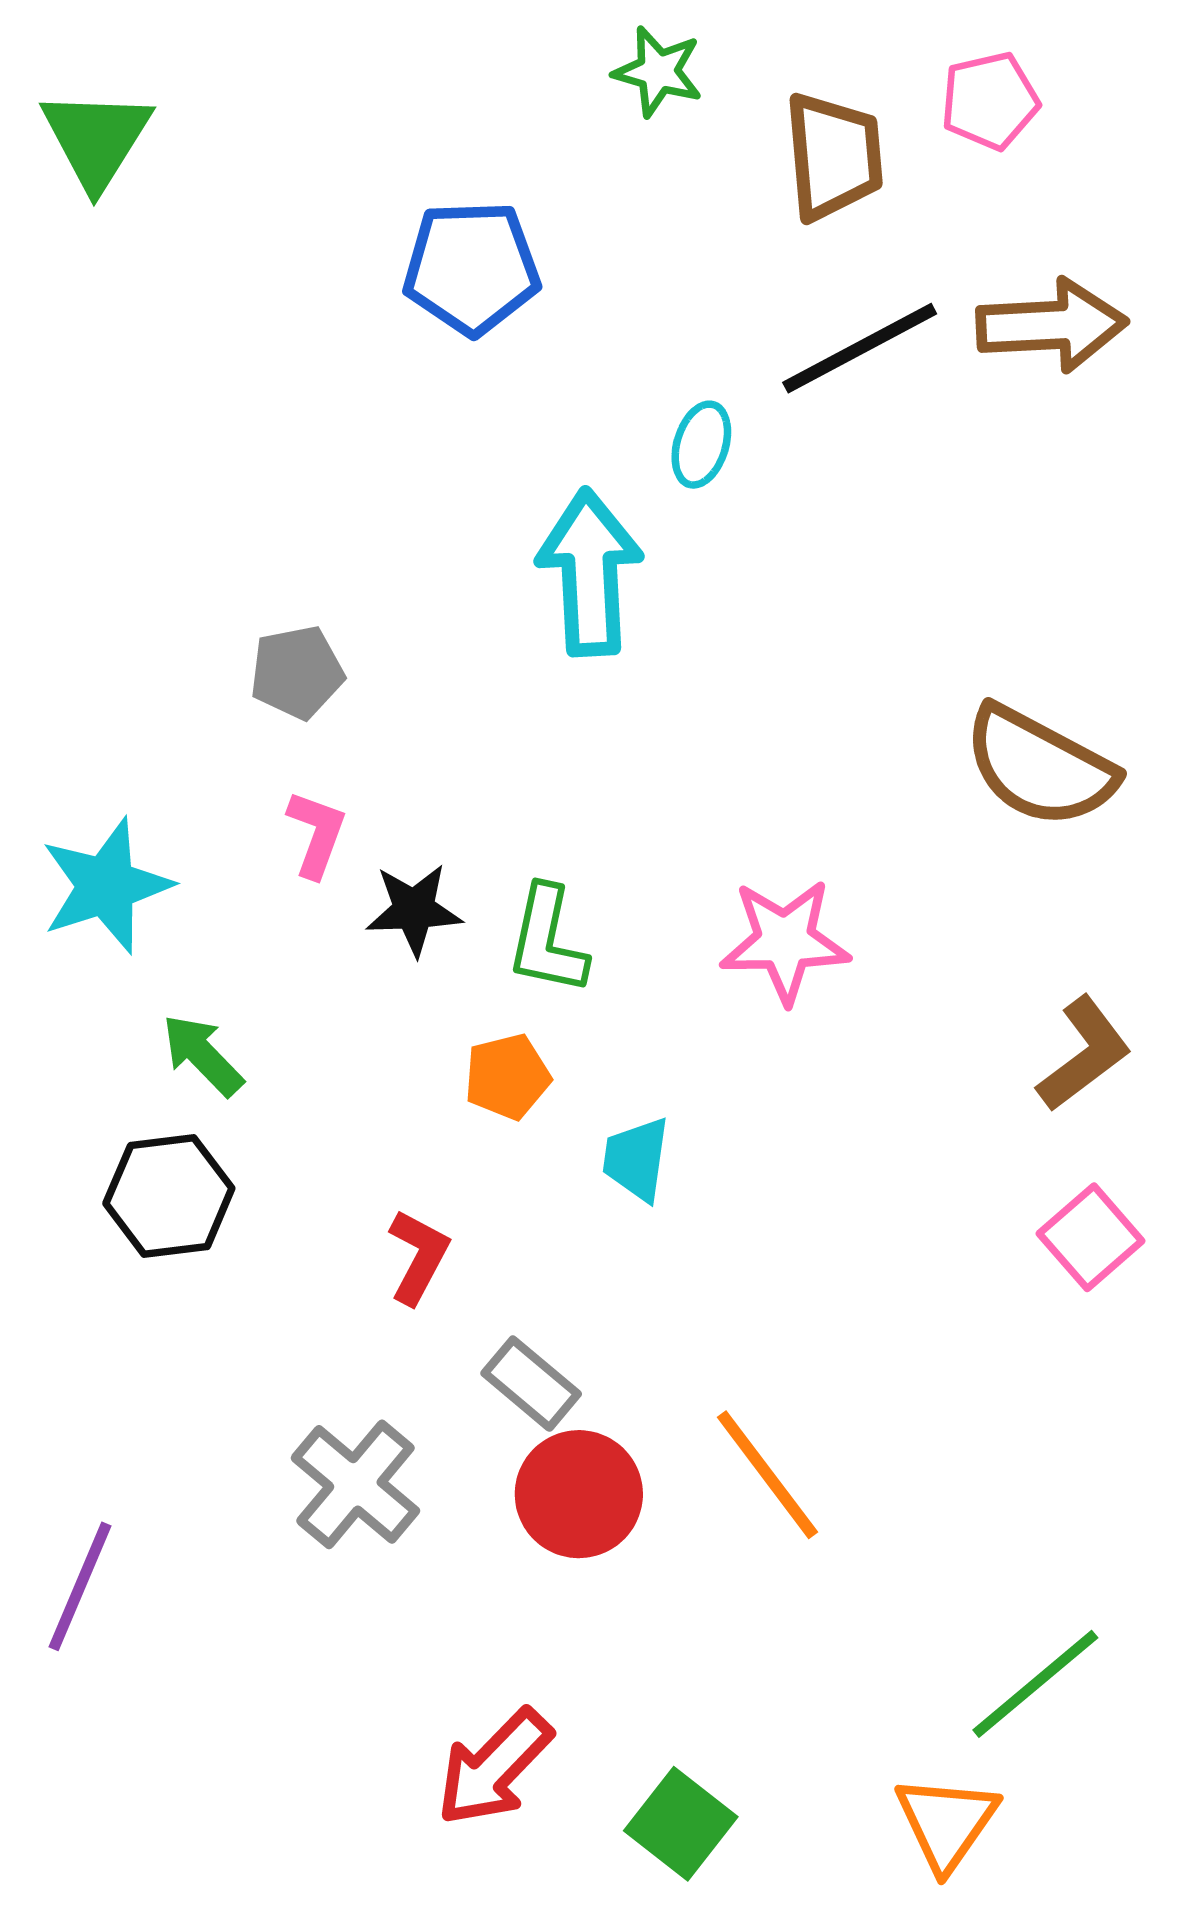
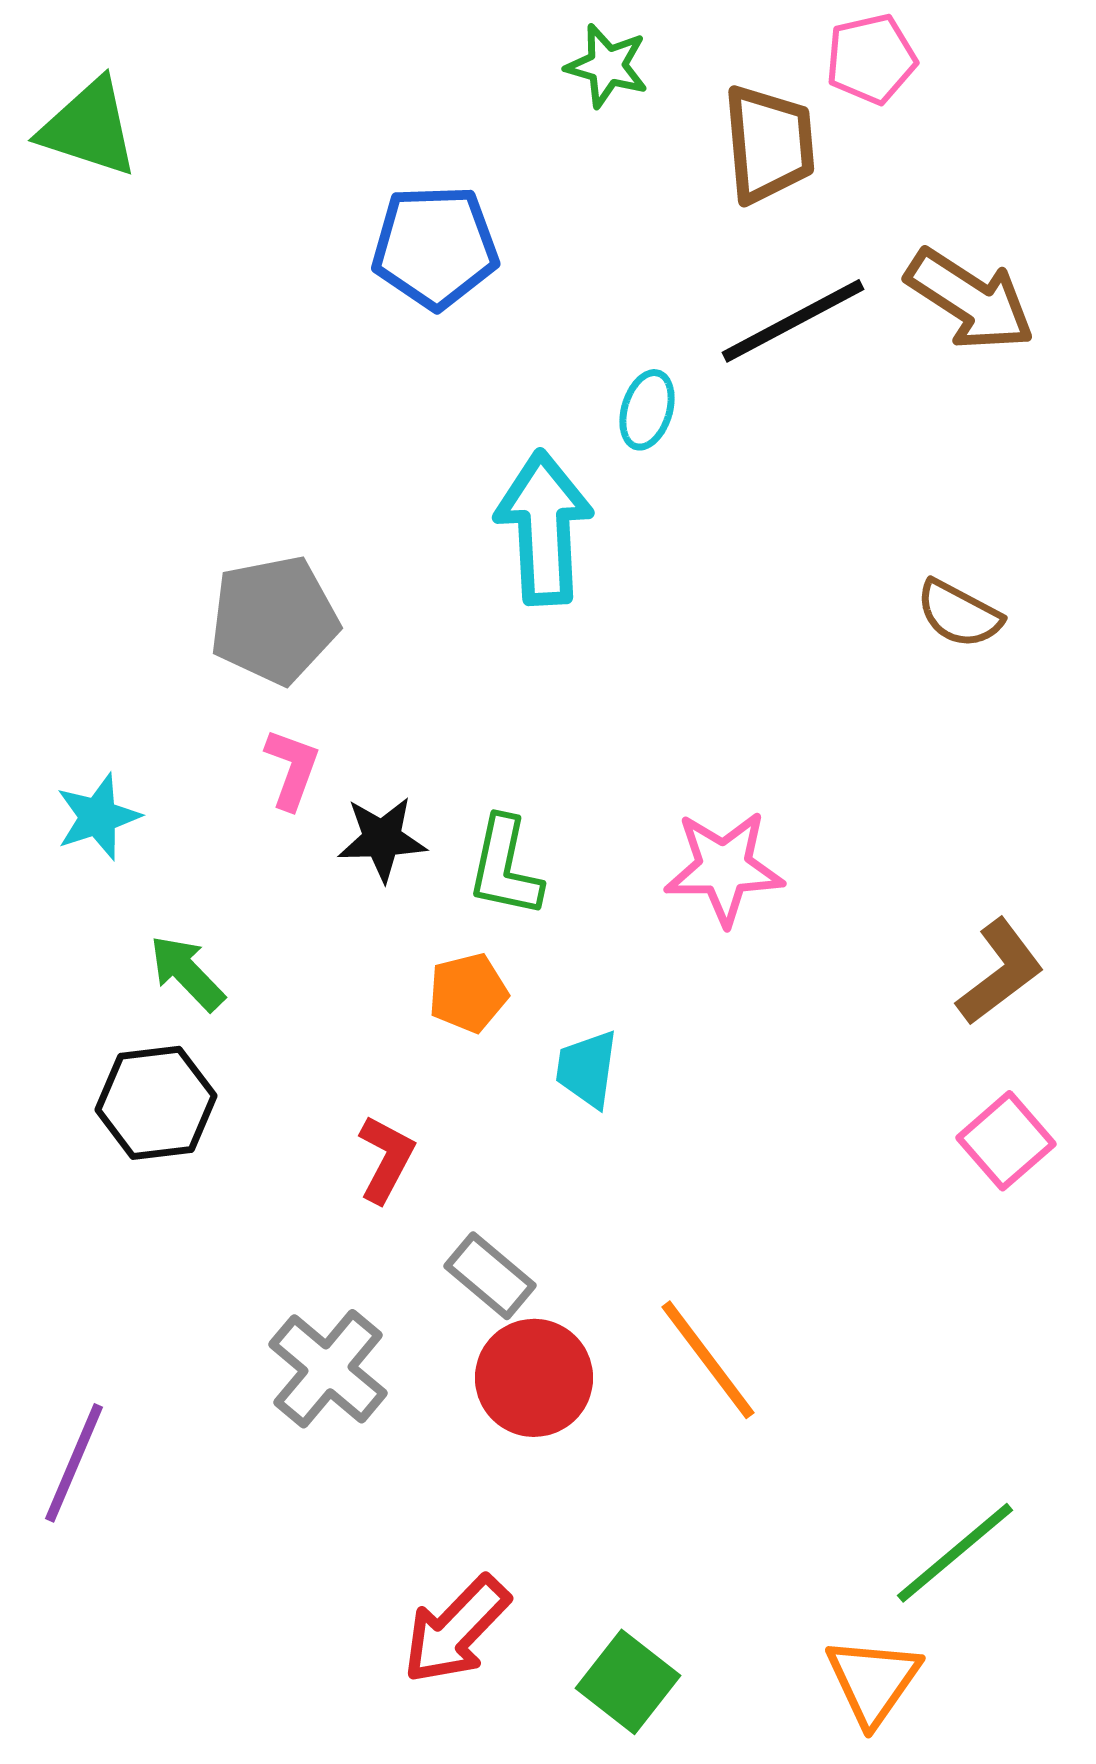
pink pentagon: (990, 101) -> (871, 59), moved
green triangle: (96, 139) -> (89, 128), turned -44
brown arrow: (1052, 325) -> (970, 300), turned 36
gray pentagon: (297, 672) -> (274, 620), size x1.5
brown semicircle: (1040, 767) -> (959, 614), moved, size x0.6
cyan star: (106, 886) -> (98, 817), size x0.7

